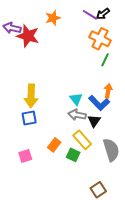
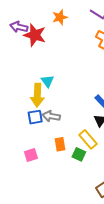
cyan triangle: (76, 99) -> (47, 81), moved
gray arrow: (77, 115) -> (51, 116), moved
orange rectangle: (54, 145) -> (60, 144), turned -48

